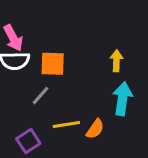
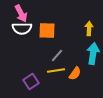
gray line: (40, 96) -> (57, 55), moved

